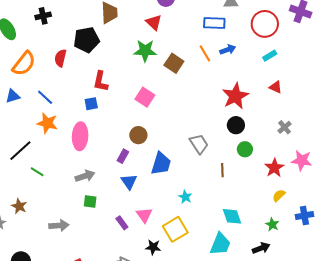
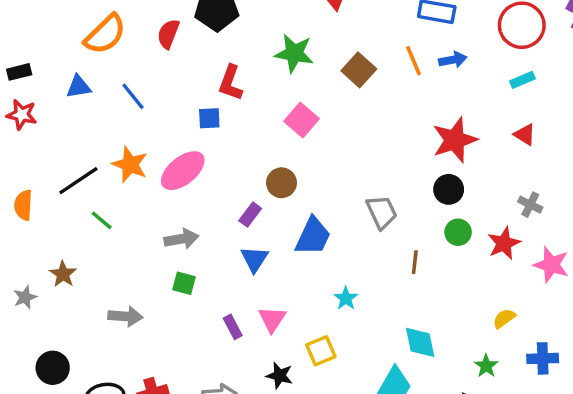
green star: (145, 51) -> (294, 53), moved
orange star: (47, 123) -> (130, 164), moved
gray cross: (285, 127) -> (530, 205), turned -32
pink ellipse: (80, 136) -> (183, 171), turned 40
red star: (274, 168) -> (504, 243), moved
yellow square: (175, 229) -> (321, 351), size x0.7

